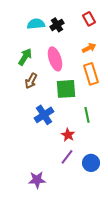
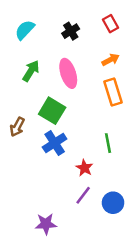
cyan semicircle: (36, 24) -> (25, 30), moved, turned -42
brown arrow: (31, 81) -> (17, 127), moved
green square: (66, 89) -> (52, 111), moved, turned 35

